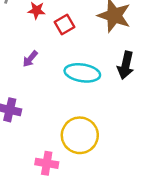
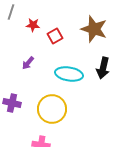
yellow circle: (80, 135) -> (52, 109), moved

